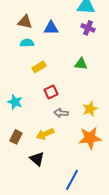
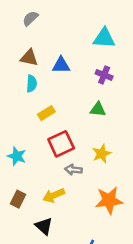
purple cross: (88, 28) -> (104, 75), moved
cyan semicircle: (27, 43) -> (32, 84), turned 96
red square: (51, 92) -> (61, 144), size x1.5
yellow star: (90, 109) -> (102, 154), moved

